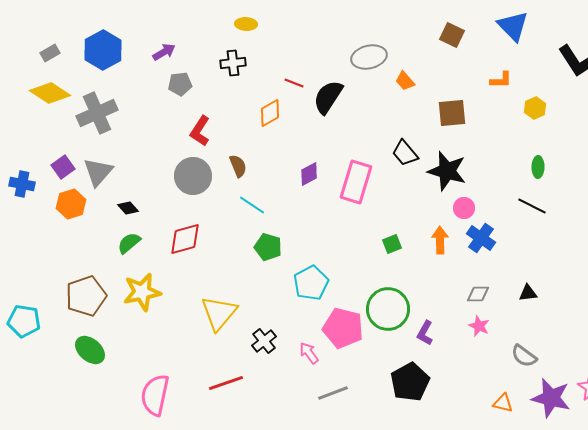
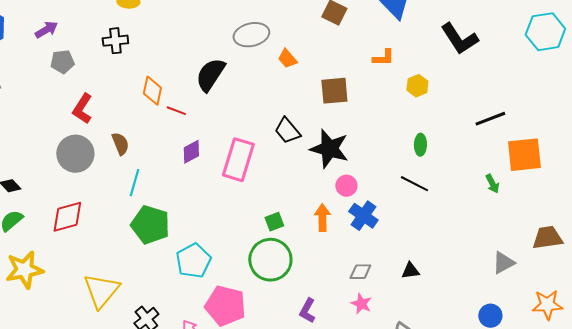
red line: (294, 83) -> (176, 111), moved
orange diamond: (270, 113) -> (152, 91), turned -48
cyan line: (252, 205) -> (134, 183), turned 72
green pentagon: (268, 247) -> (150, 225), size x1.4
green circle: (388, 309) -> (270, 260), moved

